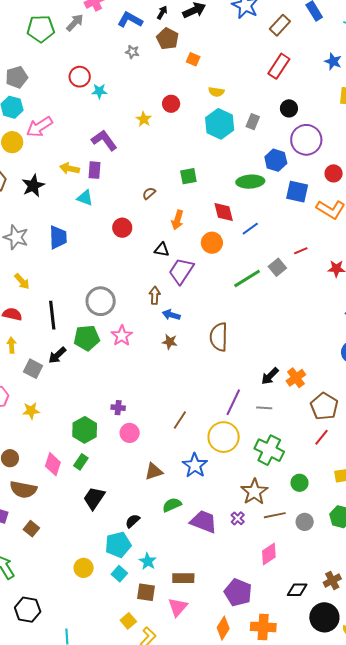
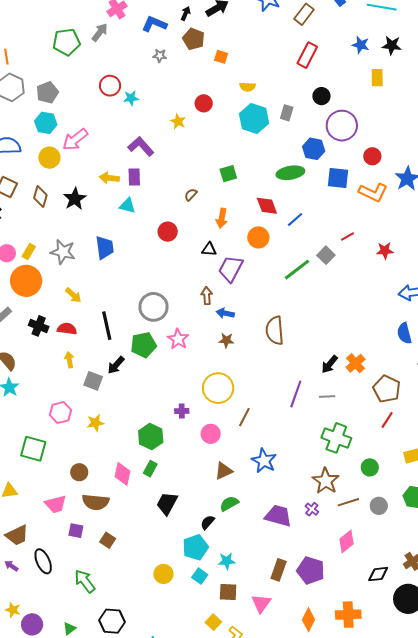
pink circle: (130, 433) -> (211, 434), moved
yellow circle: (224, 437) -> (218, 388), moved
green semicircle: (172, 505) -> (229, 504), moved
cyan star: (148, 561) -> (227, 561), turned -30
brown rectangle: (183, 578) -> (279, 570), moved, turned -65
purple pentagon: (238, 592) -> (311, 570), moved

